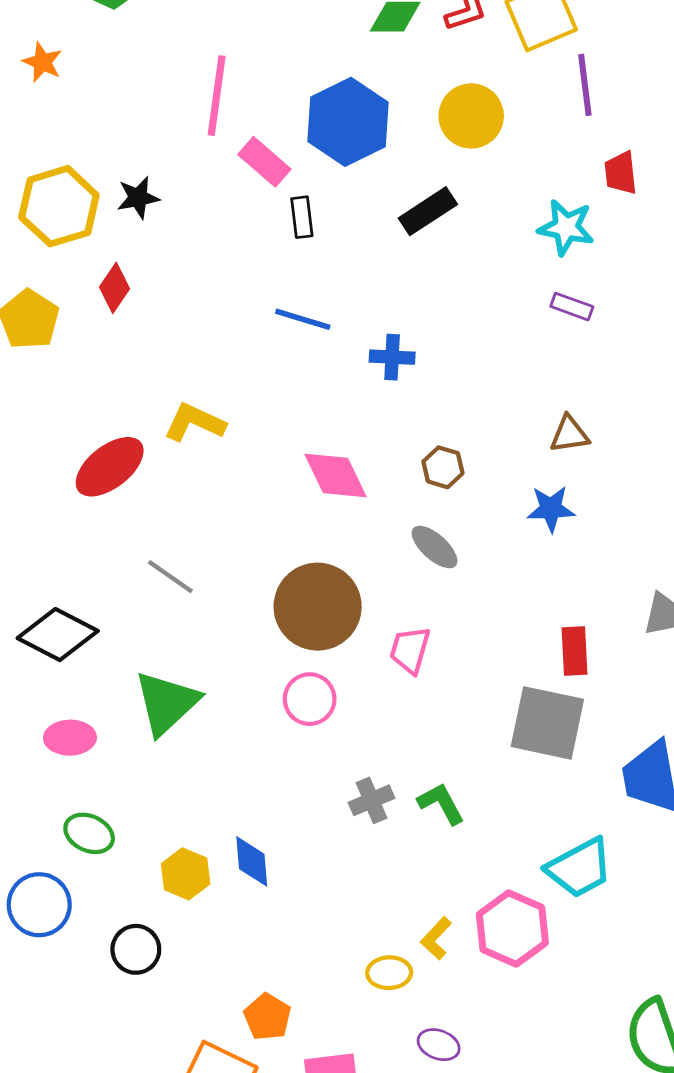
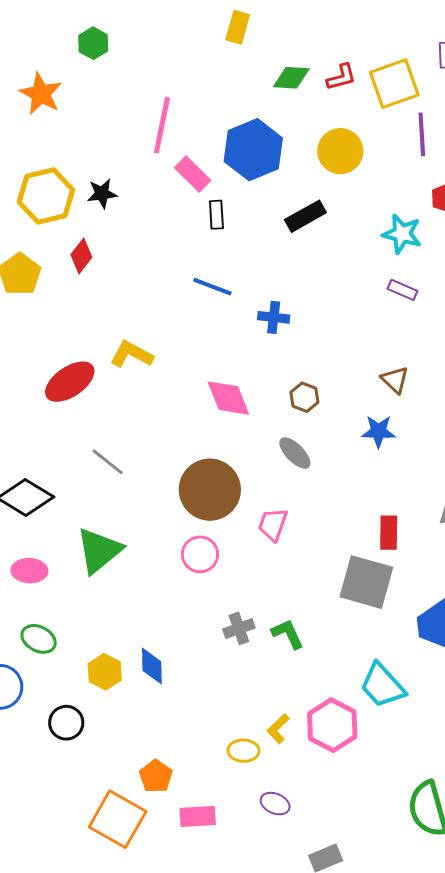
orange star: (42, 62) -> (41, 94), size x1.5
brown triangle: (569, 434) -> (395, 380), turned 48
cyan trapezoid: (580, 868) -> (382, 686), turned 72

